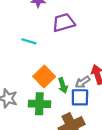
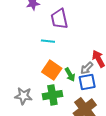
purple trapezoid: (64, 23) -> (59, 19), turned -75
cyan line: (29, 41) -> (48, 41), moved

